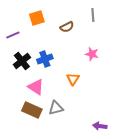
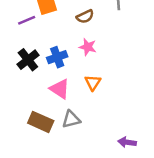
purple line: (13, 35) -> (27, 20), moved
pink star: (92, 54) -> (88, 47), moved
pink triangle: (36, 87) -> (60, 89), moved

